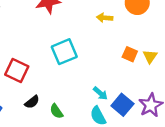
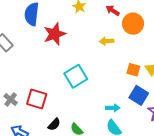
cyan arrow: (100, 93) -> (113, 108), turned -32
blue square: (122, 105) -> (139, 95), moved

